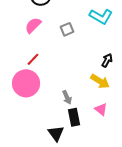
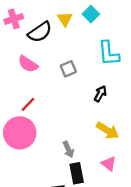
cyan L-shape: (101, 16) -> (109, 53), turned 55
pink semicircle: (33, 25) -> (28, 64), turned -102
black arrow: (107, 60) -> (100, 94), moved

